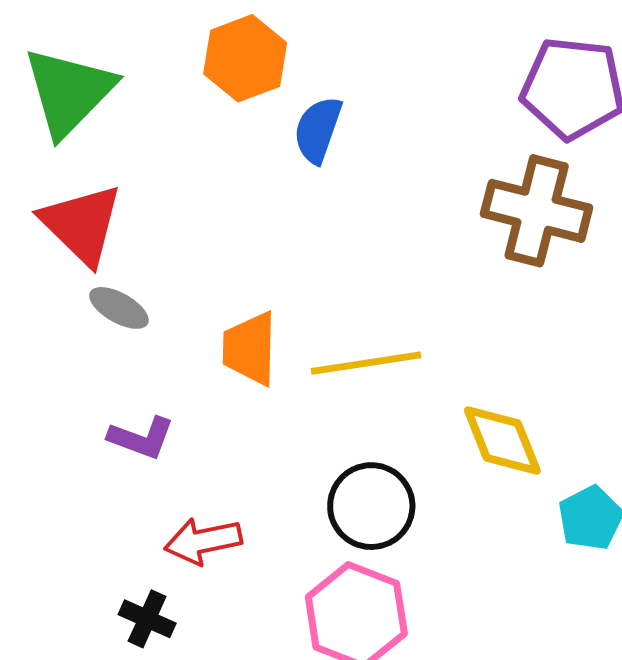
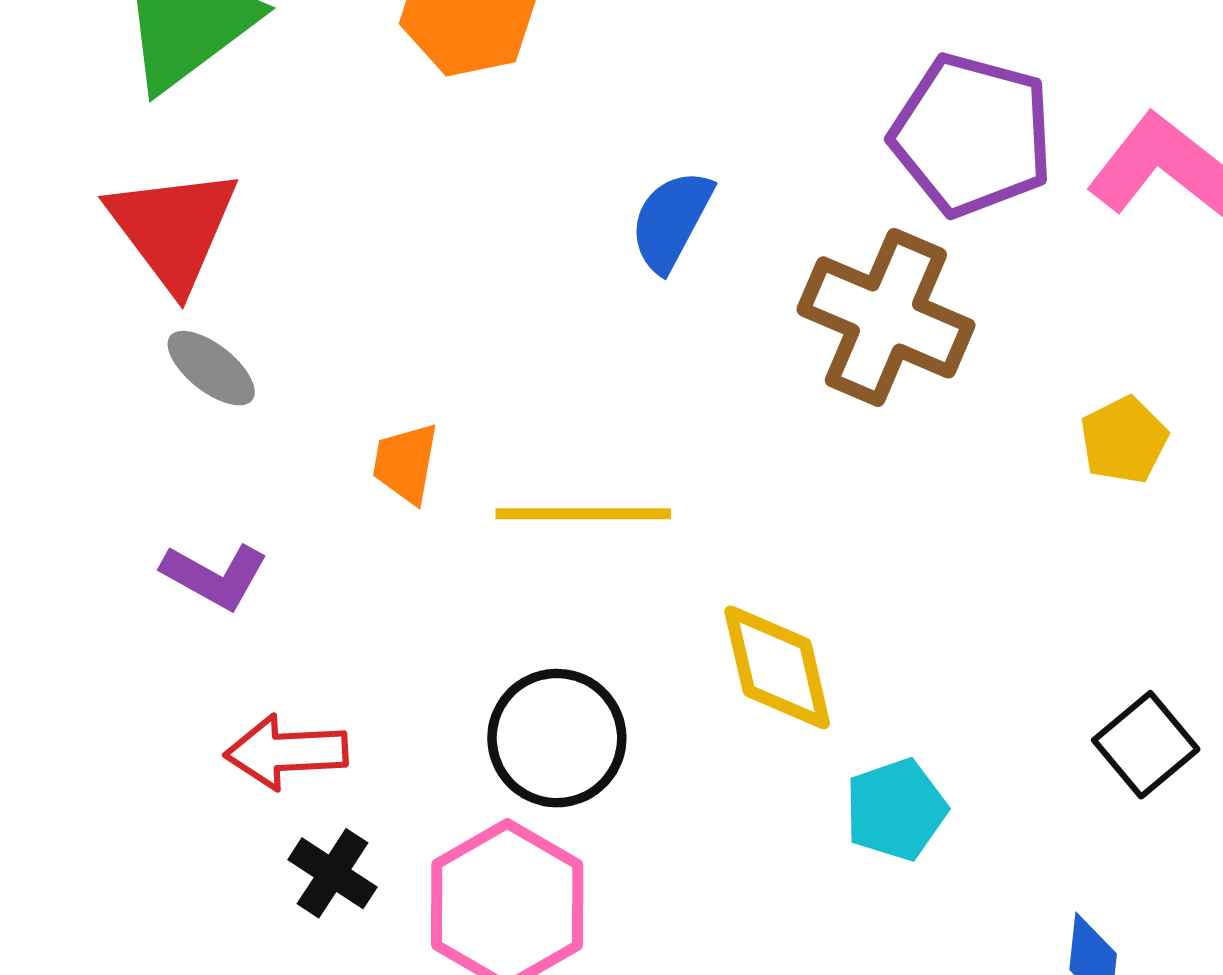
blue semicircle: (318, 130) -> (671, 221), moved
orange trapezoid: (250, 349) -> (406, 463), size x0.7
black cross: (147, 619) -> (332, 873), moved

